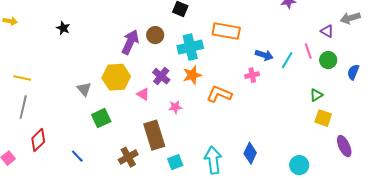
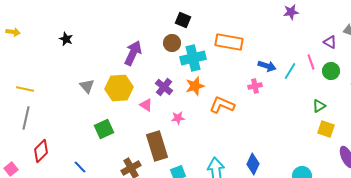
brown circle: (155, 35) -> (172, 43), moved
gray triangle: (84, 89) -> (87, 86), moved

